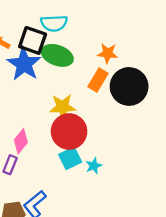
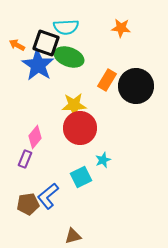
orange star: (108, 53) -> (121, 28), moved
cyan square: (70, 158) -> (81, 177), moved

